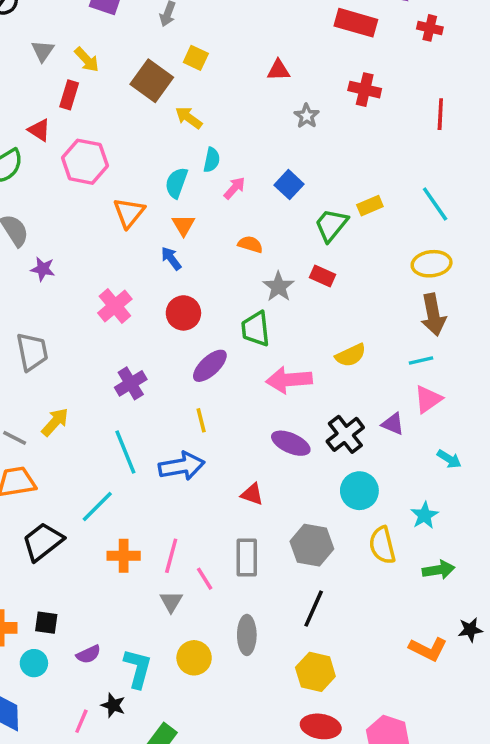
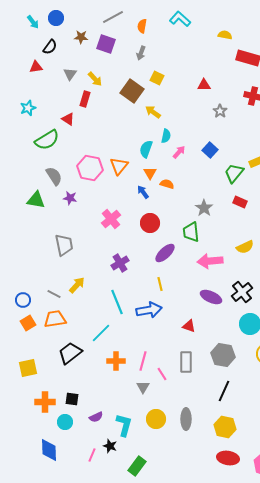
pink hexagon: (85, 162) -> (90, 168), moved
orange semicircle: (250, 244) -> (167, 184), moved
red rectangle: (322, 276) -> (240, 202), moved
gray ellipse: (247, 635) -> (186, 419), moved

